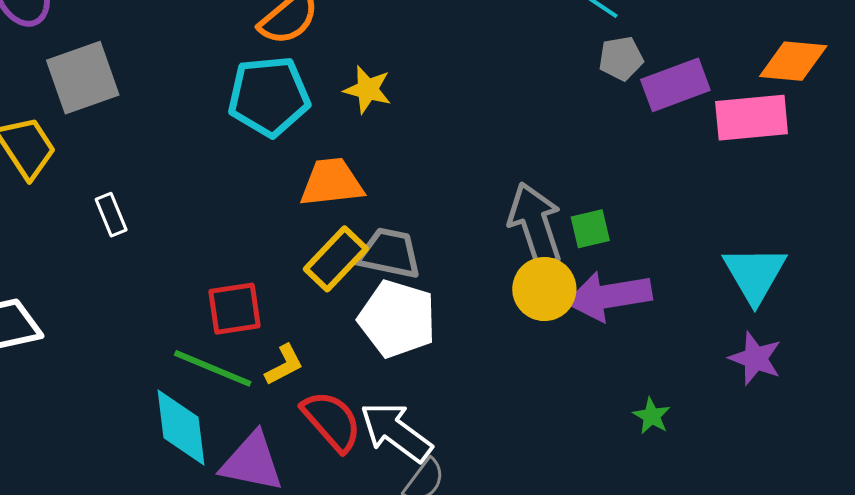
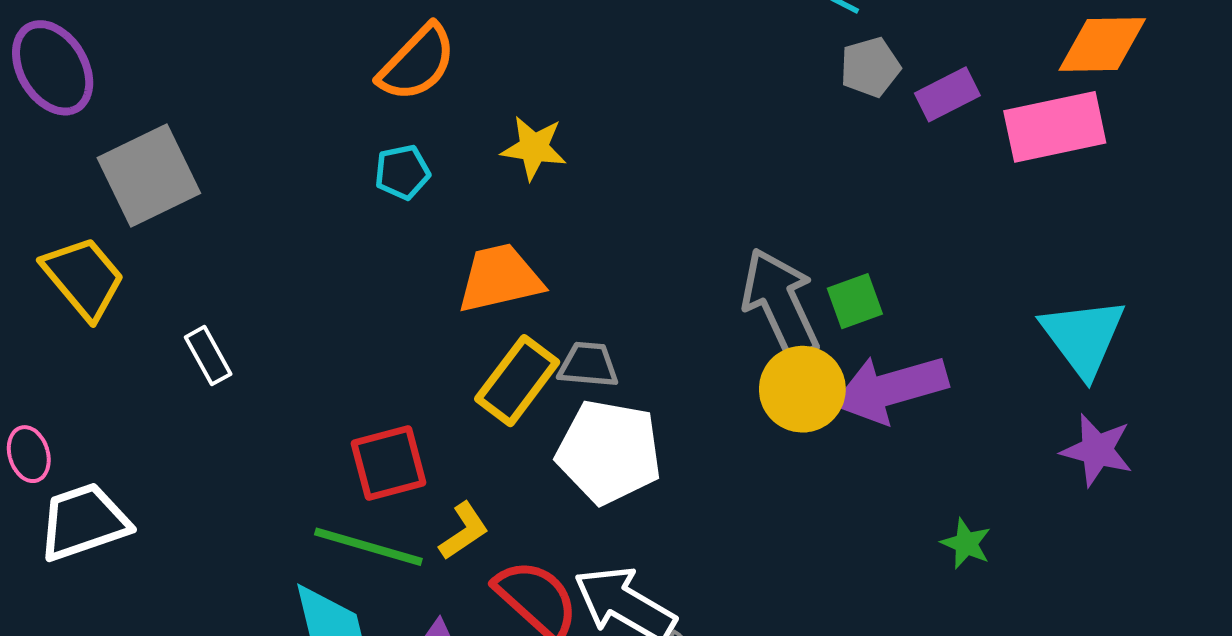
purple rectangle: (675, 85) -> (947, 94), size x0.7
cyan pentagon: (269, 96) -> (402, 172), size x0.5
gray trapezoid: (389, 253) -> (588, 365), size x0.7

